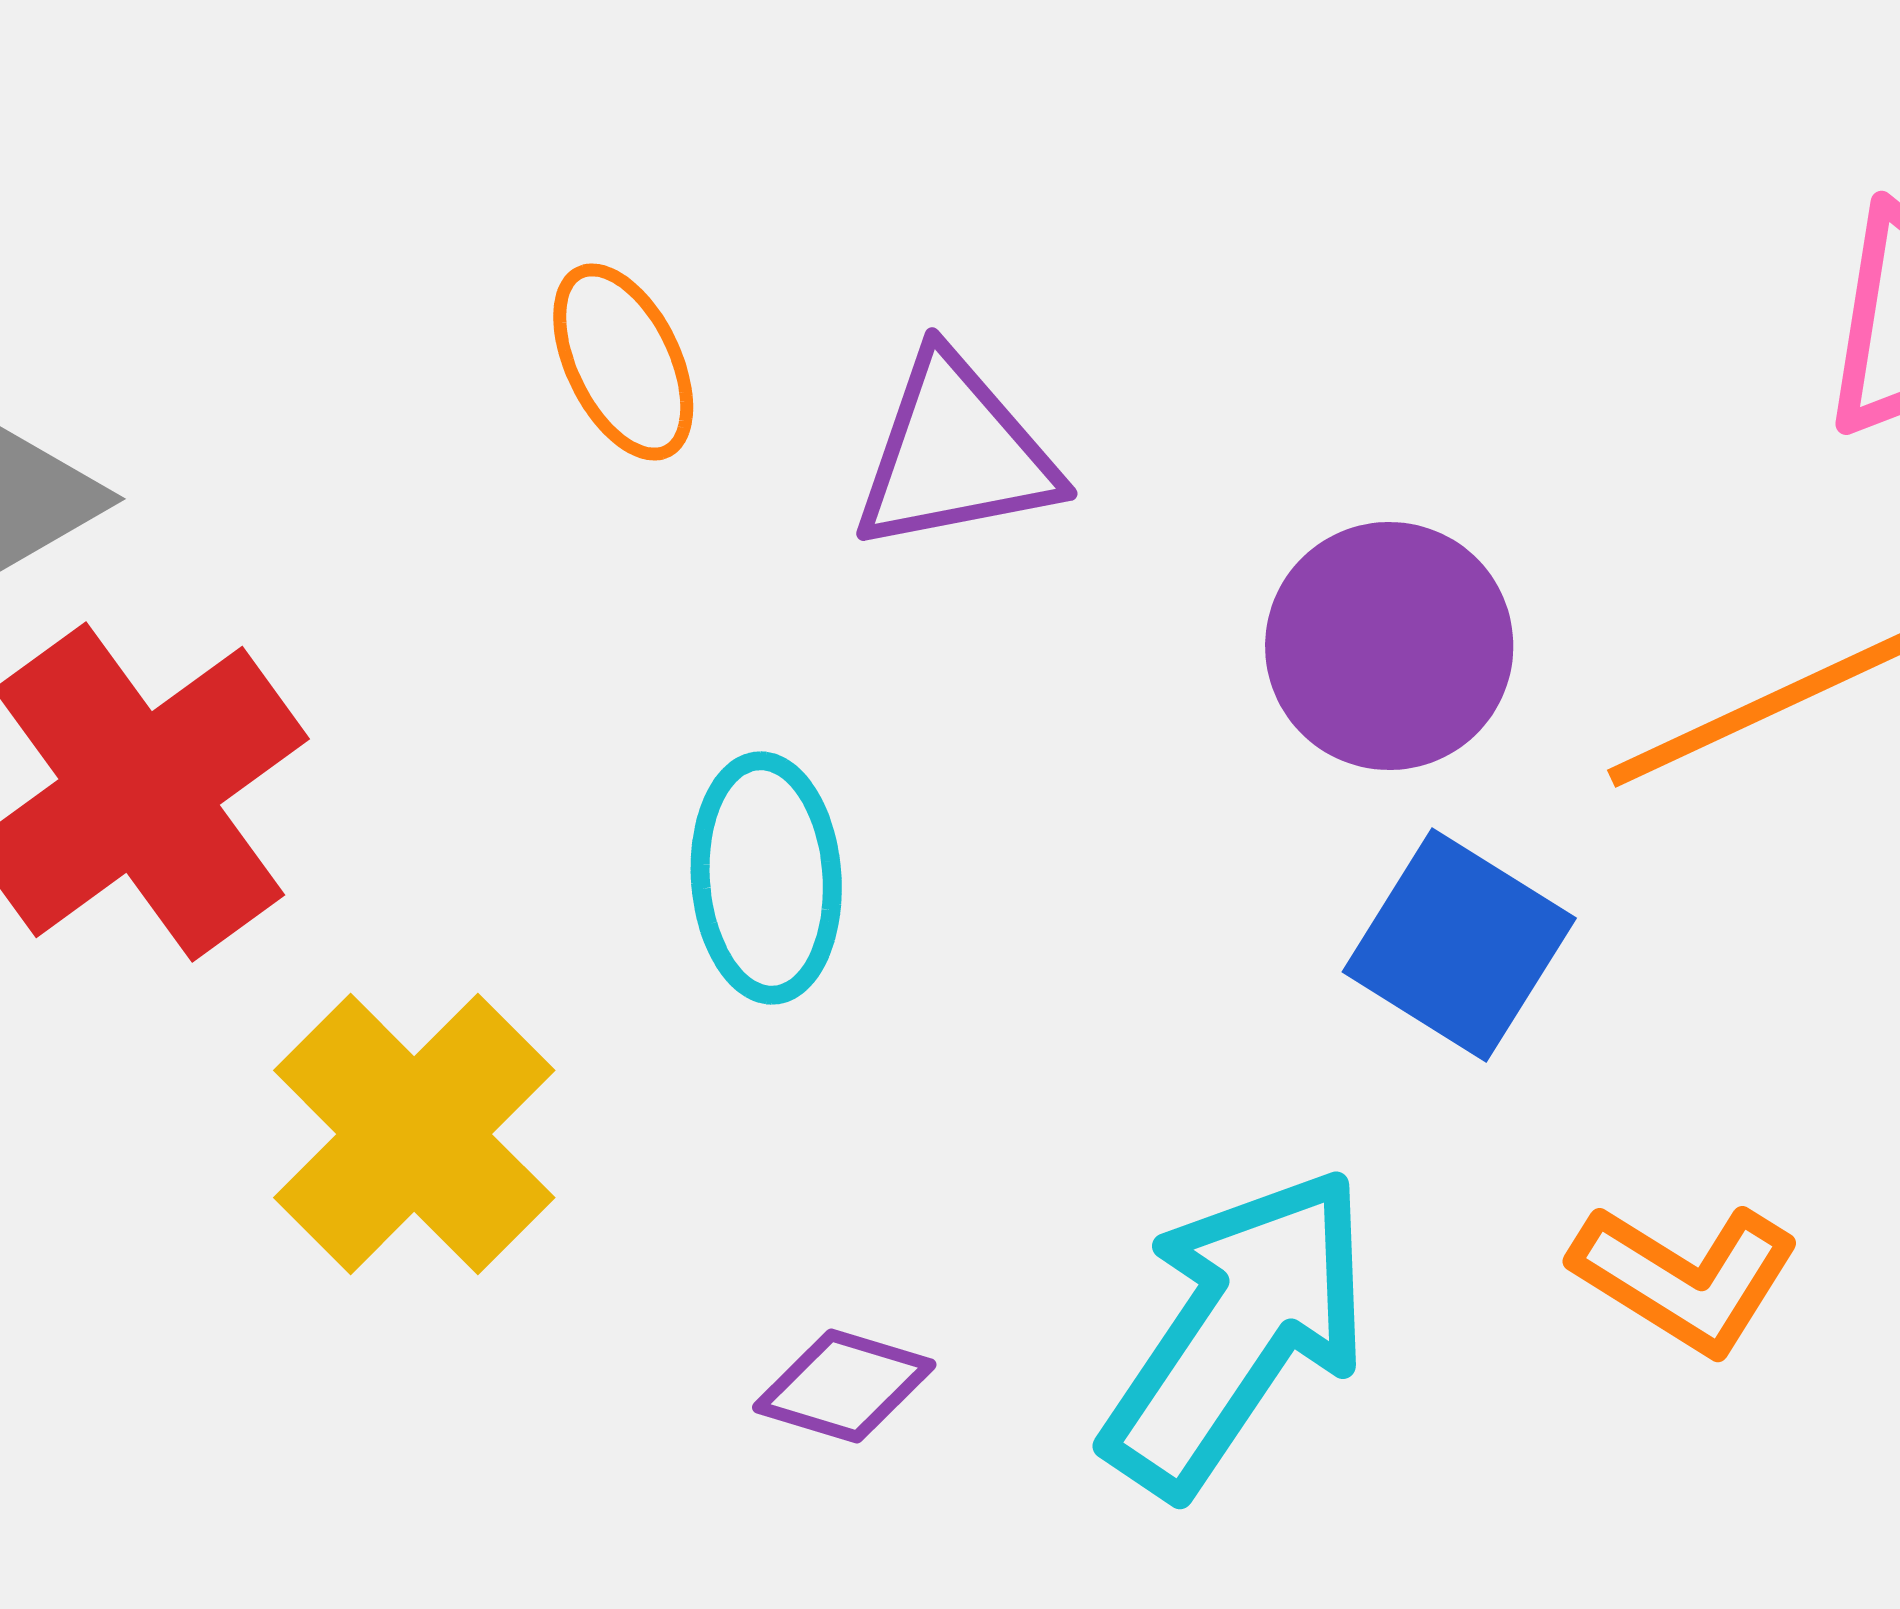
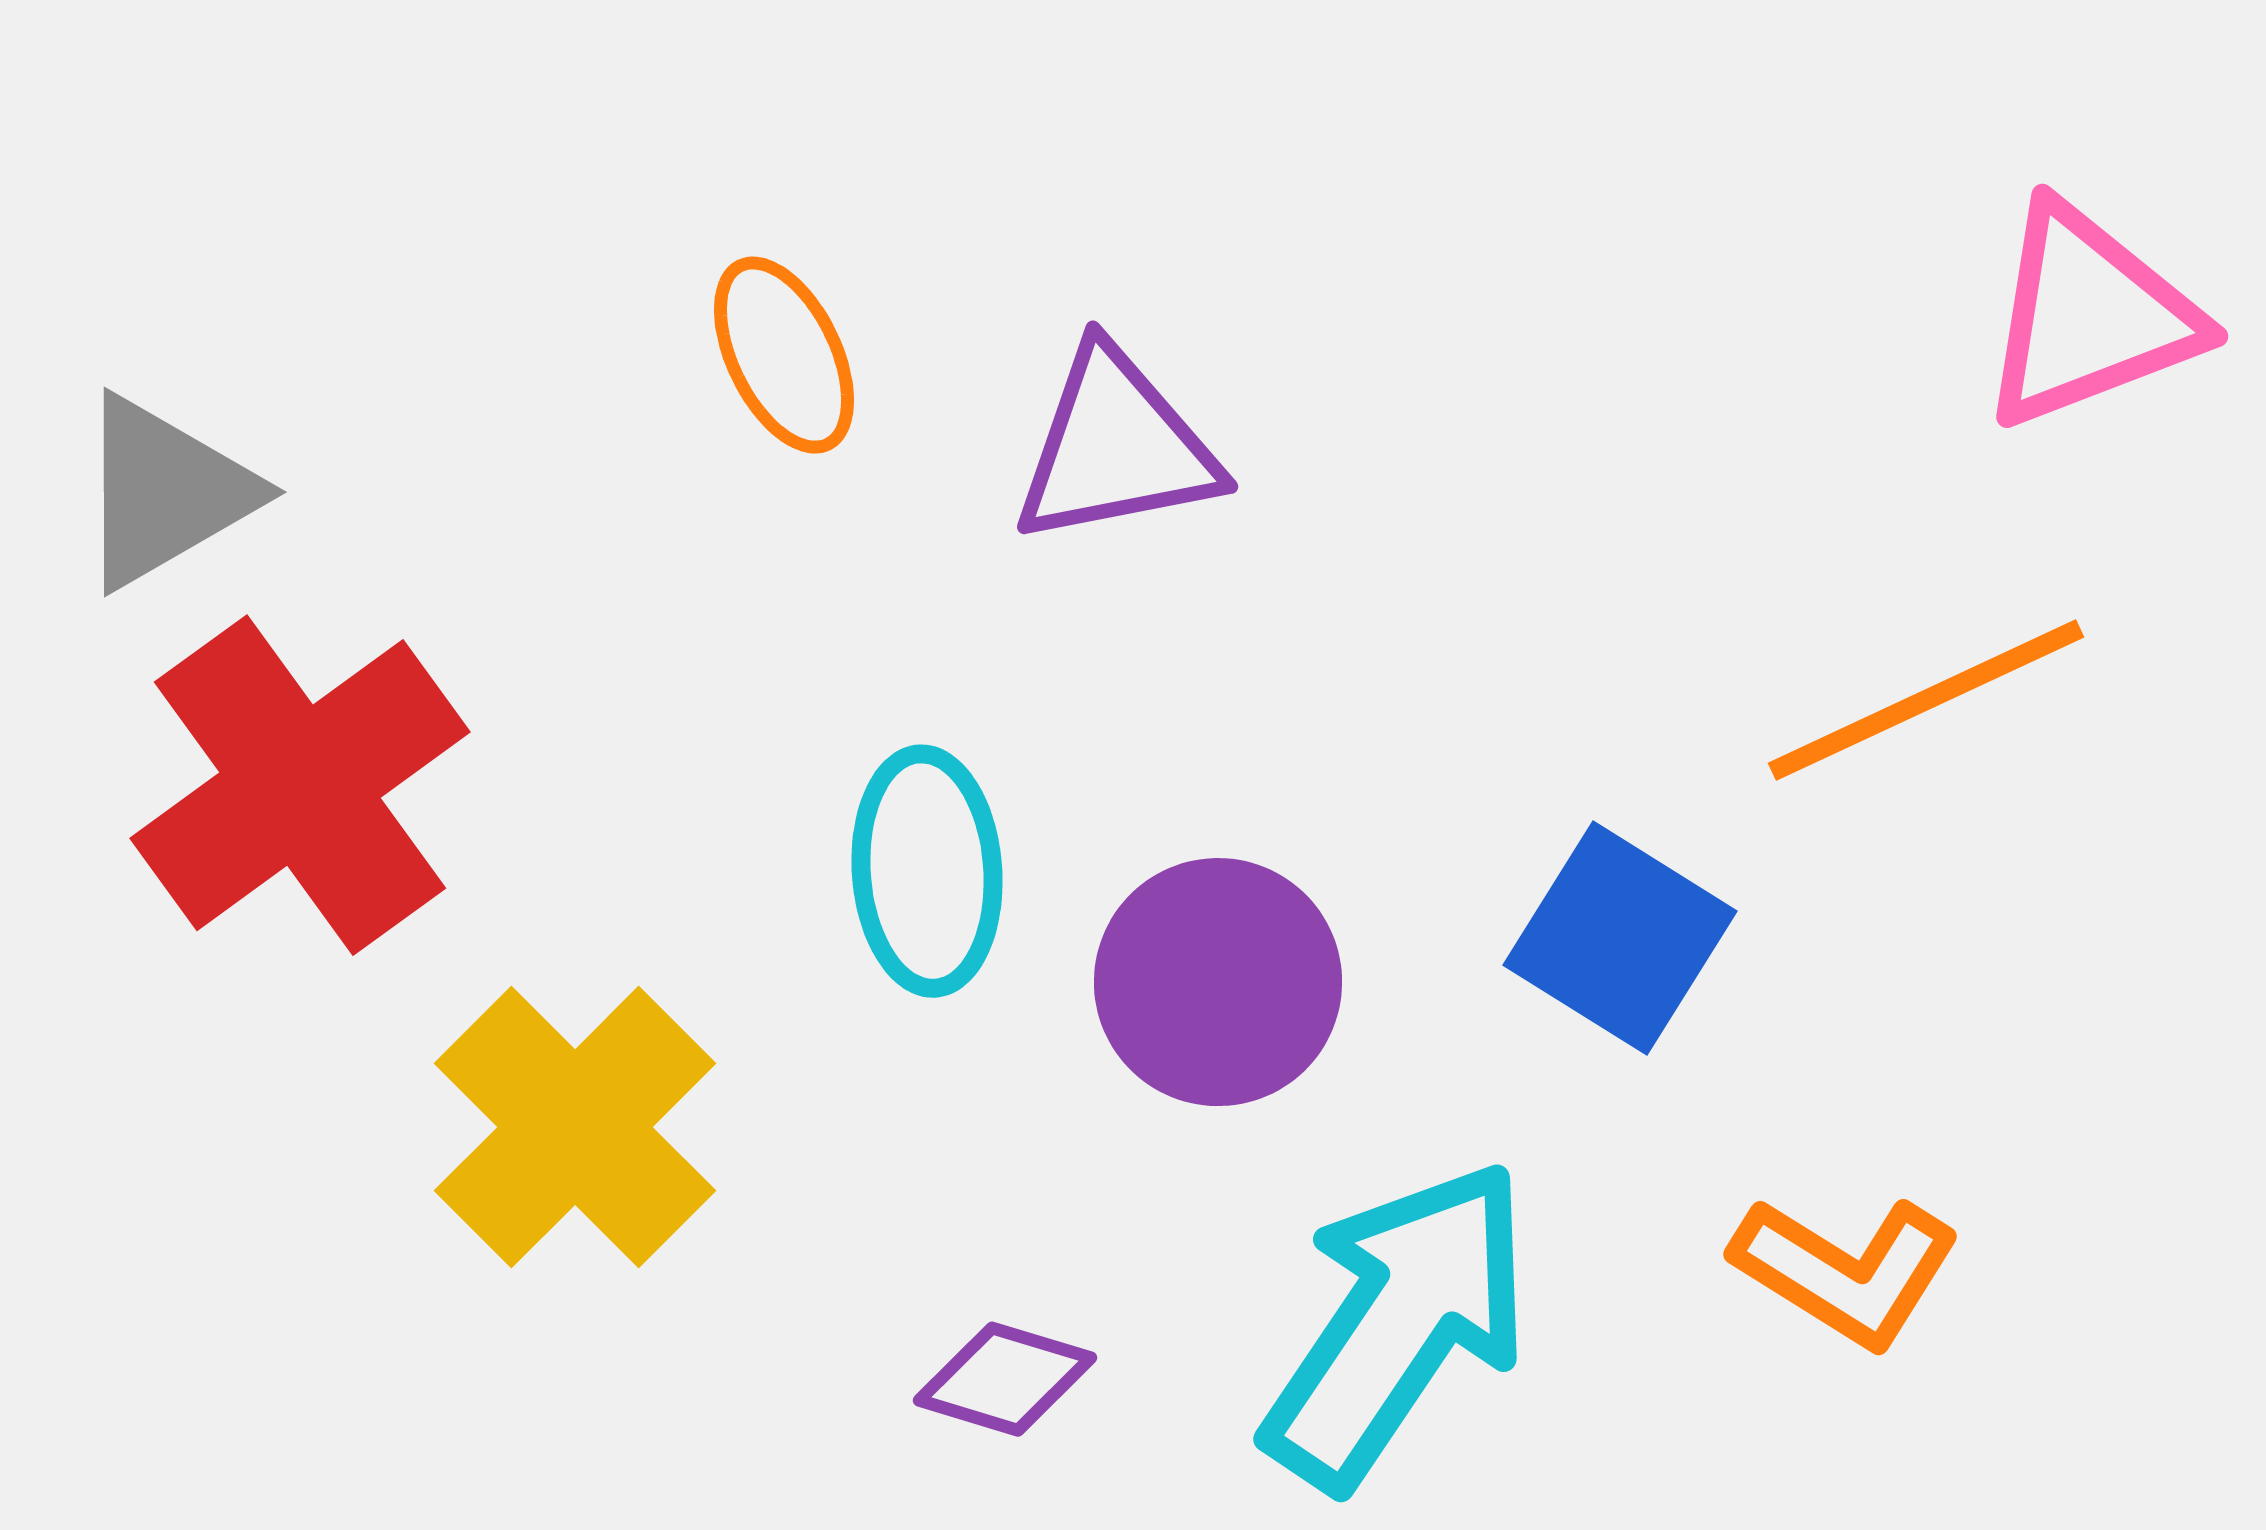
purple circle: (1389, 646) -> (1218, 982), moved

